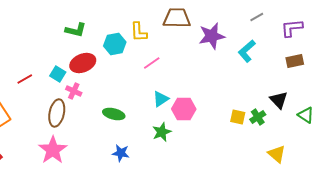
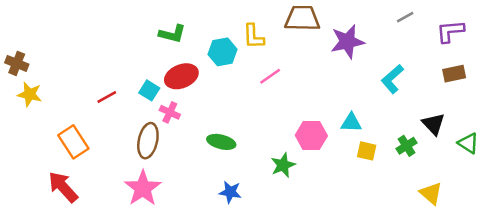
cyan L-shape: (247, 51) -> (392, 79), moved
cyan triangle: (161, 99) -> (351, 123), moved, turned 36
yellow square: (238, 117) -> (367, 151), moved

